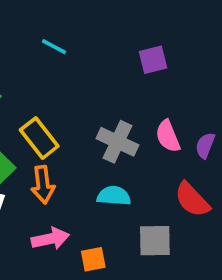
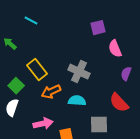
cyan line: (54, 47) -> (31, 21), moved
pink semicircle: (168, 136) -> (115, 49), moved
orange arrow: (43, 185) -> (51, 92), moved, turned 72

